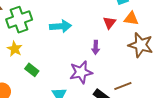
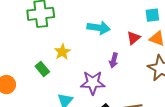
cyan arrow: (60, 26) -> (99, 28), moved
yellow star: (15, 49) -> (62, 52), moved

